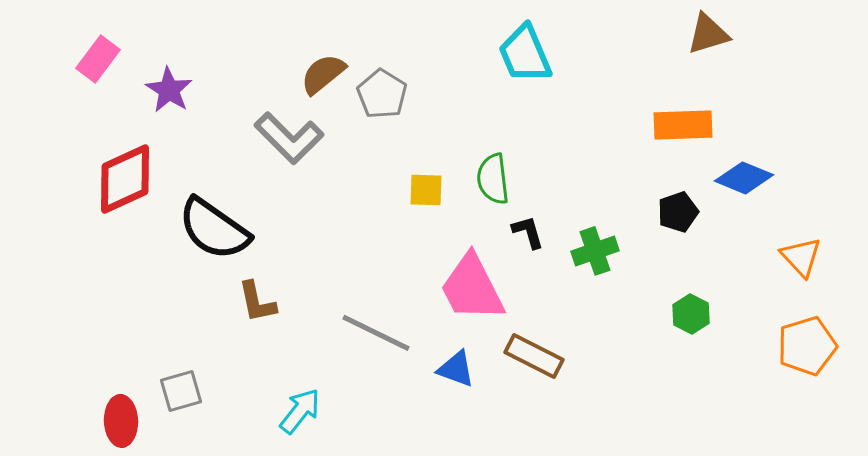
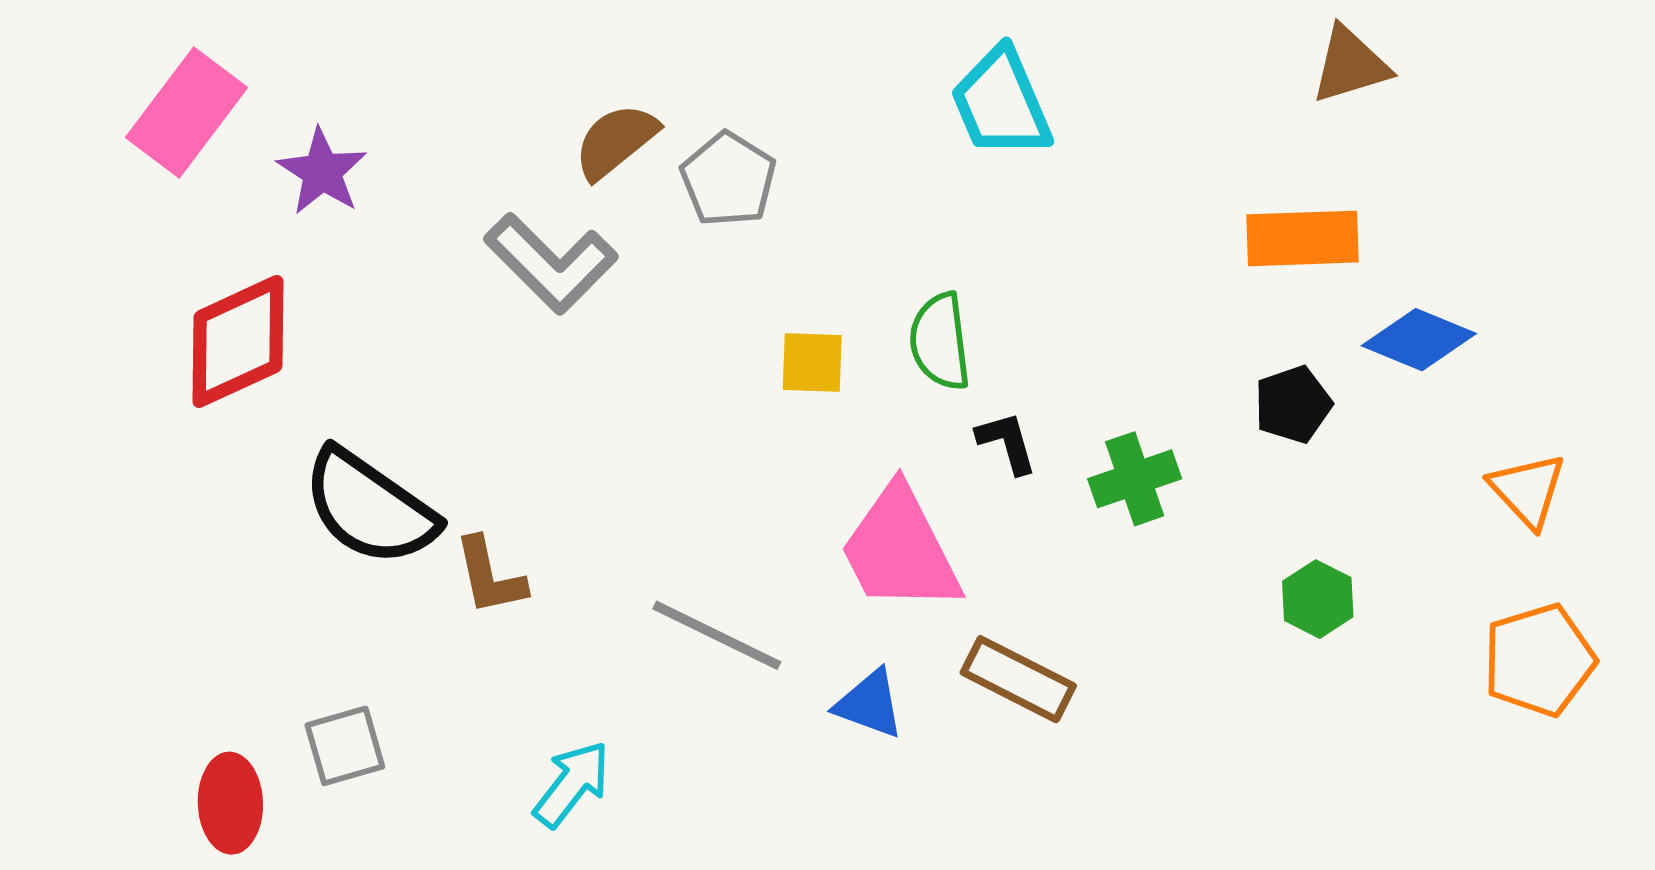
pink rectangle: (98, 59) -> (187, 113), size x1.4
black semicircle: (214, 229) -> (370, 507), moved

